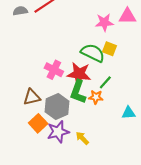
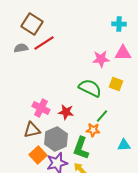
yellow square: (110, 49) -> (116, 84), moved
pink cross: (54, 70) -> (41, 108), moved
red star: (79, 74) -> (66, 112), moved, size x0.7
green L-shape: (78, 92) -> (81, 148), moved

